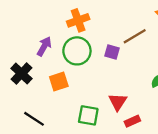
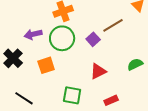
purple arrow: (44, 46) -> (33, 34), turned -132
purple square: (112, 52) -> (93, 39), turned 32
red triangle: (118, 102) -> (98, 71), moved, turned 30

